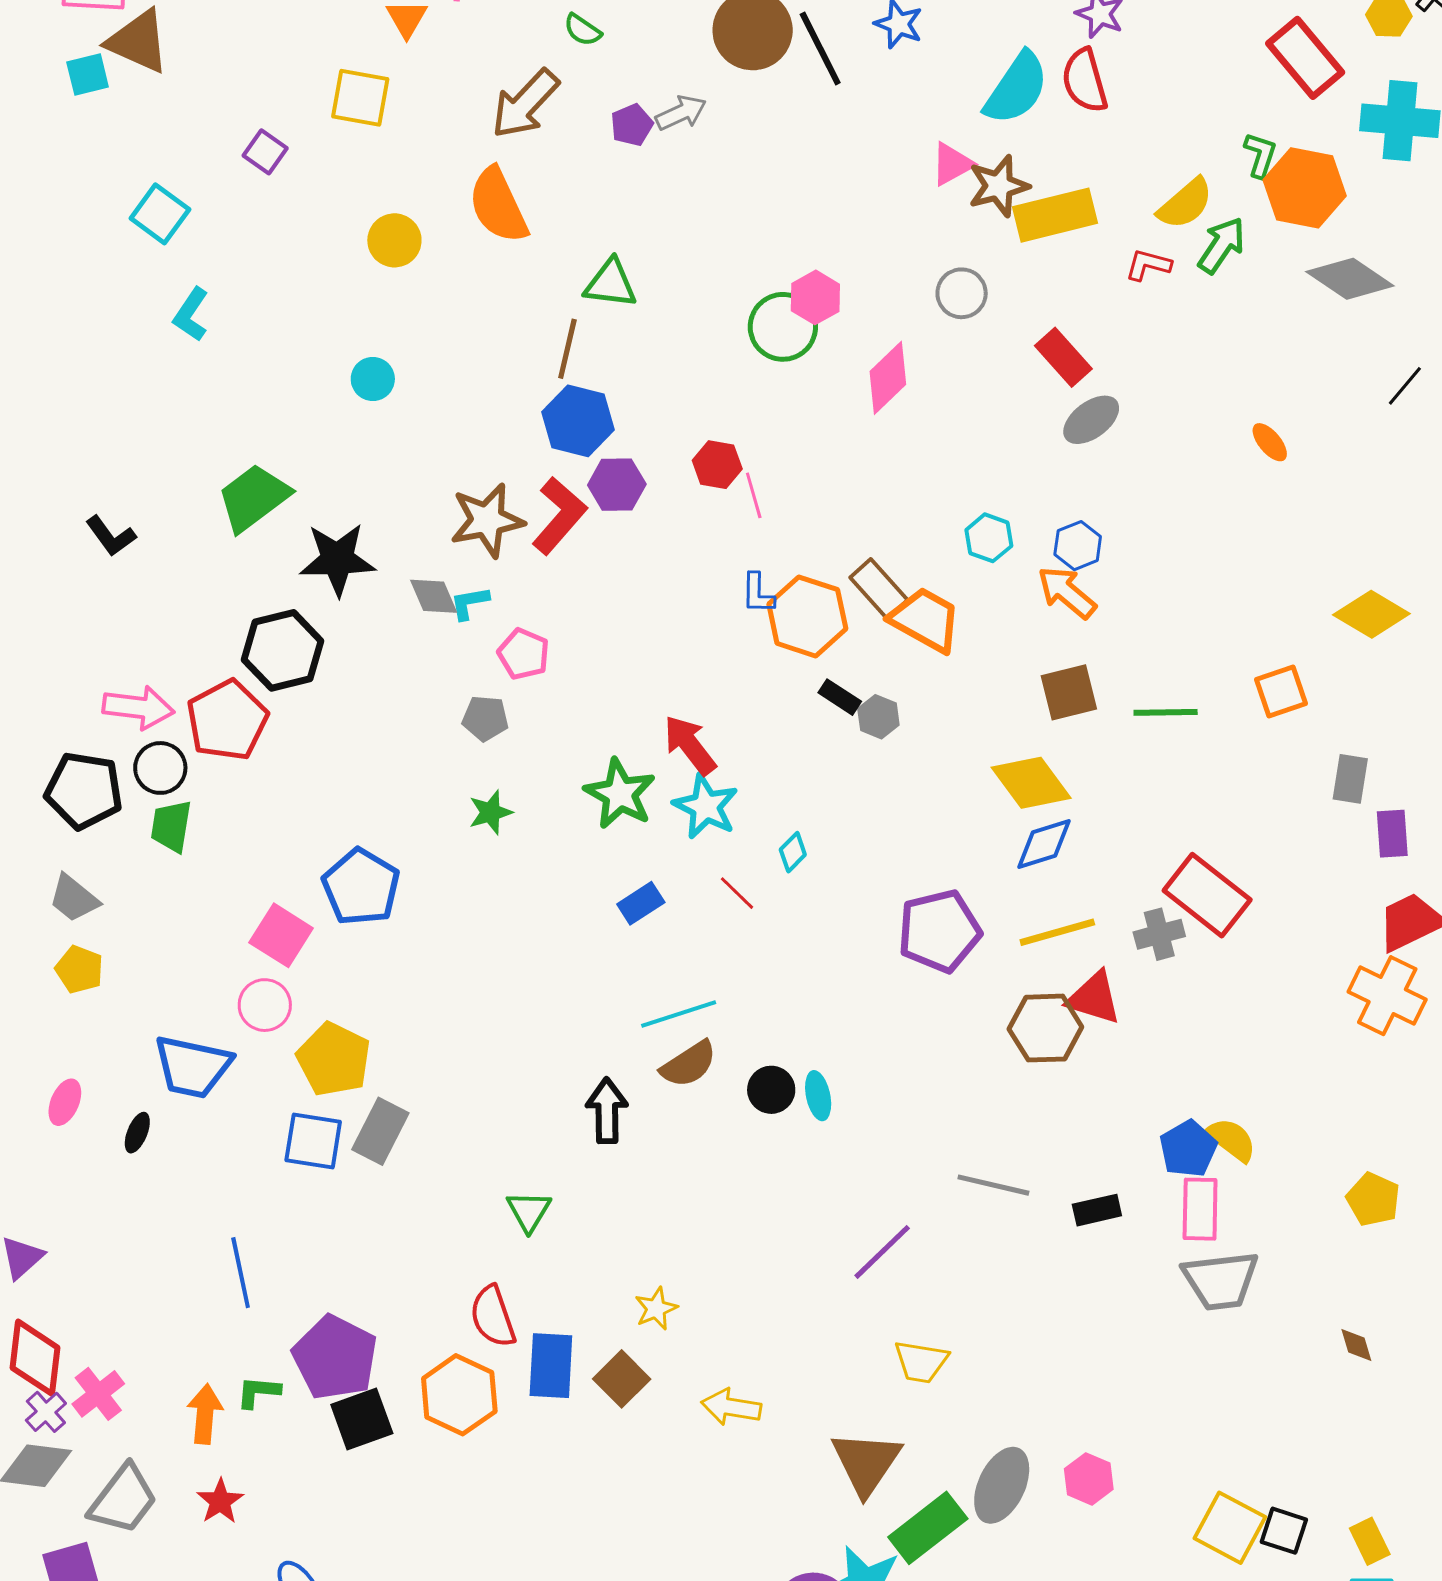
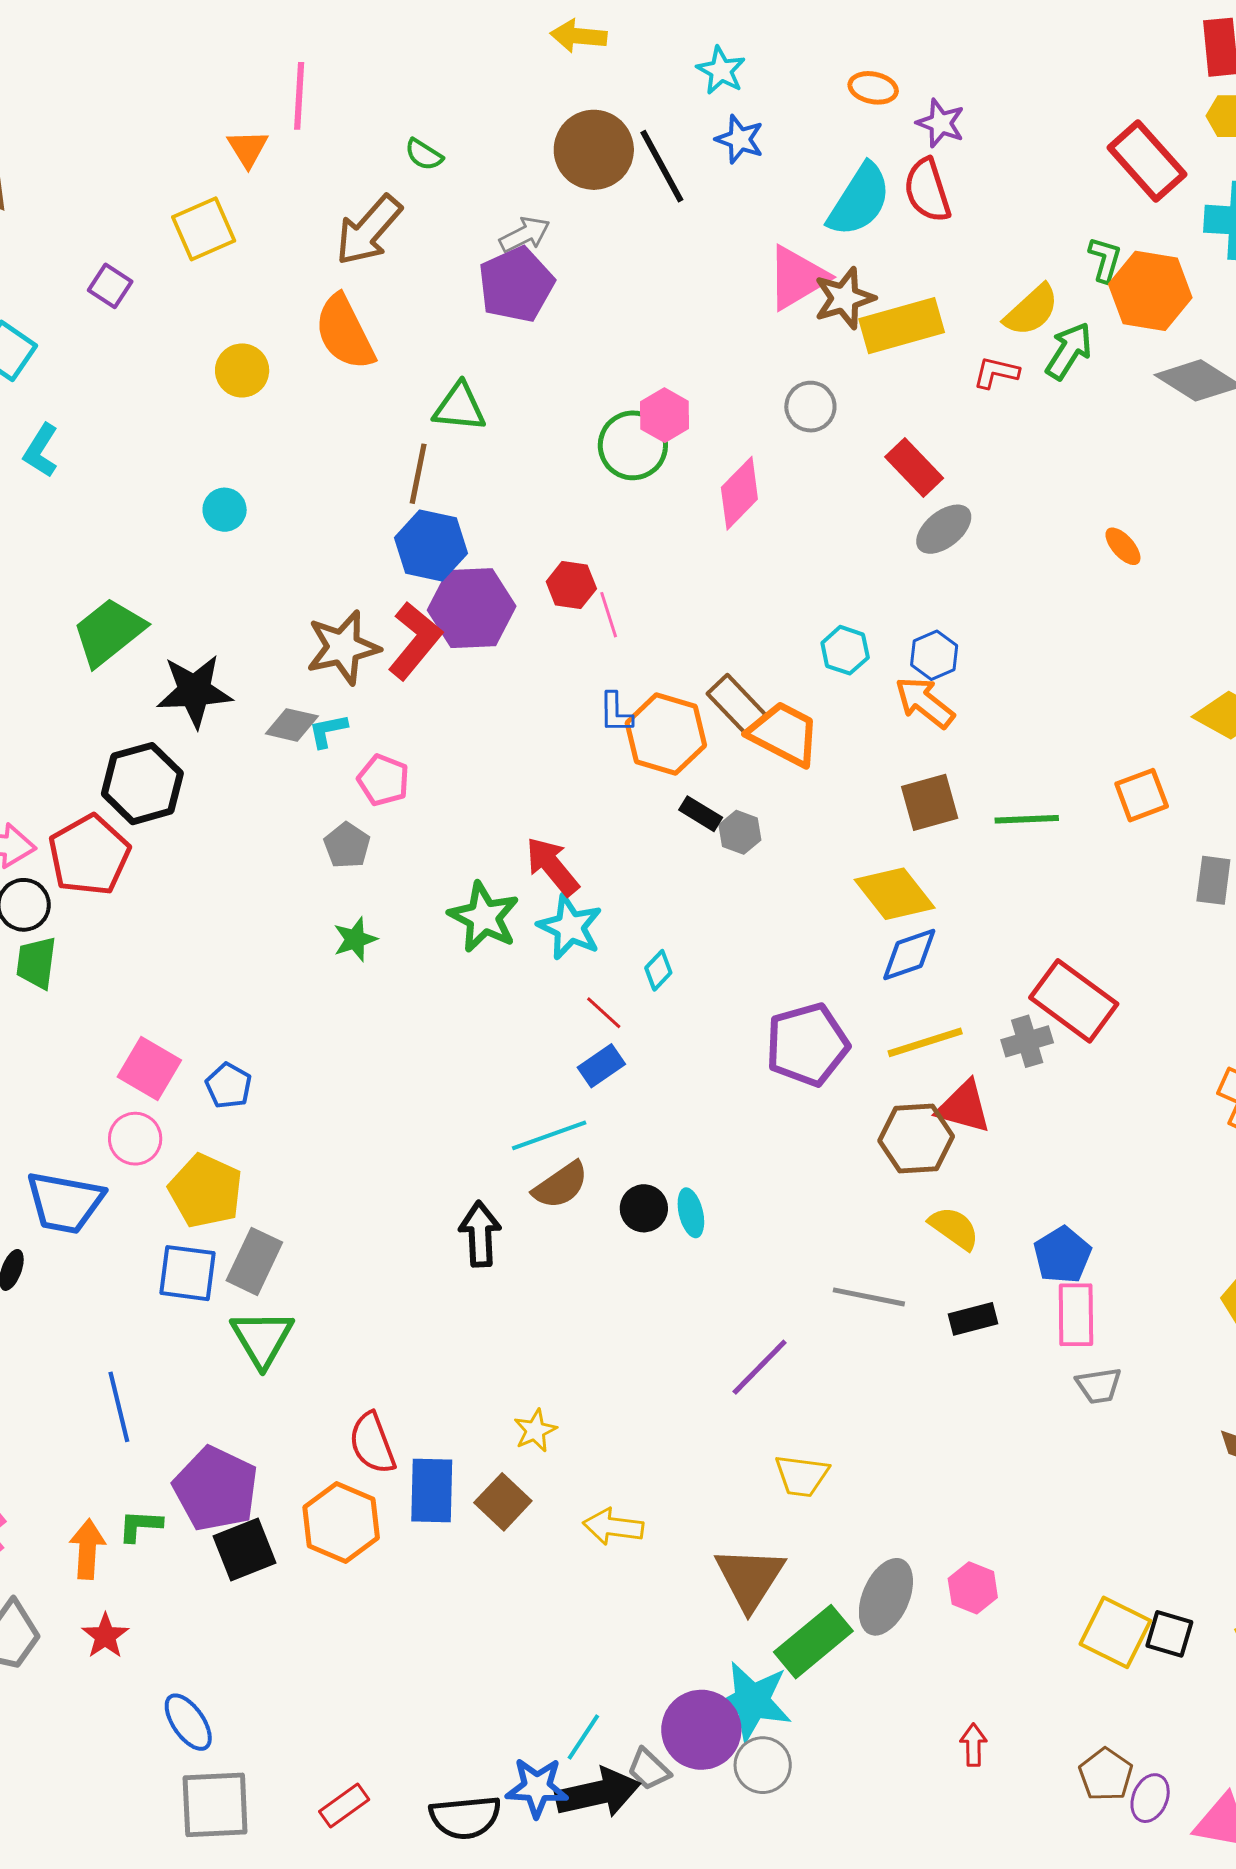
yellow square: (360, 98) -> (204, 229), turned -32
purple pentagon: (632, 125) -> (516, 285), moved, size x1.8
pink triangle: (952, 164) -> (797, 278), size x1.5
purple hexagon: (617, 485) -> (472, 608), size x1.5
gray diamond: (434, 596) -> (292, 725), turned -52
gray pentagon: (485, 718) -> (347, 845), turned 30
blue pentagon: (361, 887) -> (229, 1086), moved, size x0.6
blue rectangle: (641, 903) -> (601, 1066), moved
yellow semicircle: (1231, 1140) -> (954, 1228), moved
green triangle: (529, 1211) -> (262, 1338), moved, size x1.4
gray trapezoid: (1221, 1280) -> (1099, 1386), size x0.6

